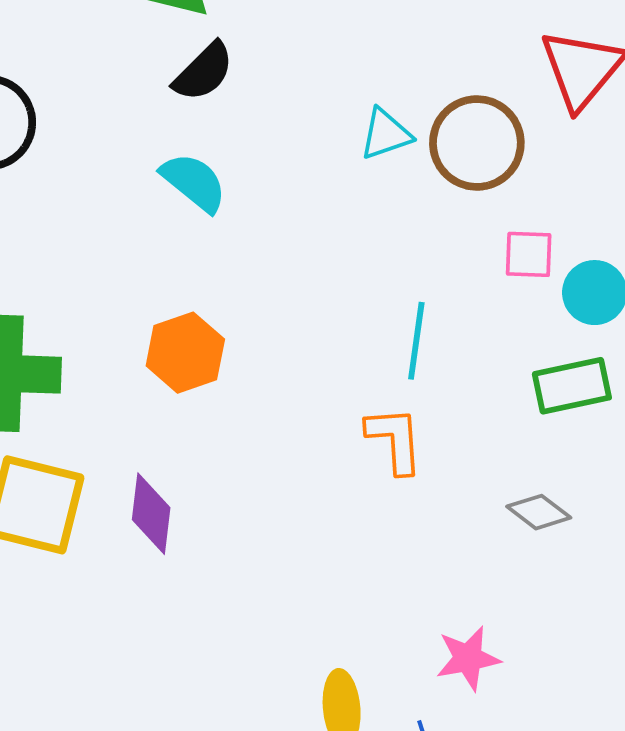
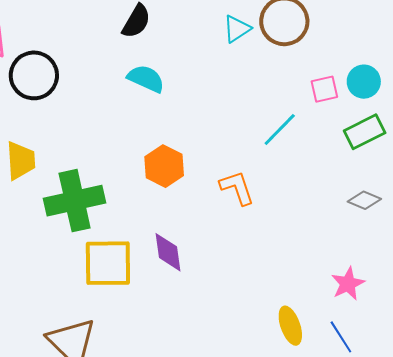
pink square: (529, 254) -> (324, 89), moved
cyan line: (416, 341) -> (280, 130), turned 51
orange L-shape: (395, 440) -> (237, 188), moved

